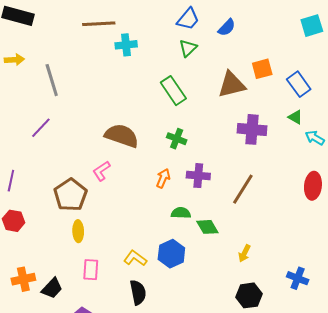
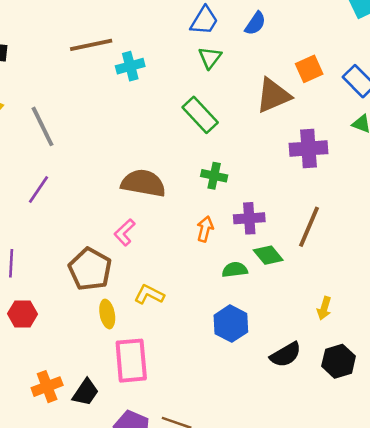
green diamond: (207, 227) -> (268, 255), moved
yellow L-shape: (135, 258) -> (149, 295), moved
pink rectangle: (91, 270) -> (131, 361), size x1.6
black semicircle: (138, 292) -> (286, 355), moved, turned 80

